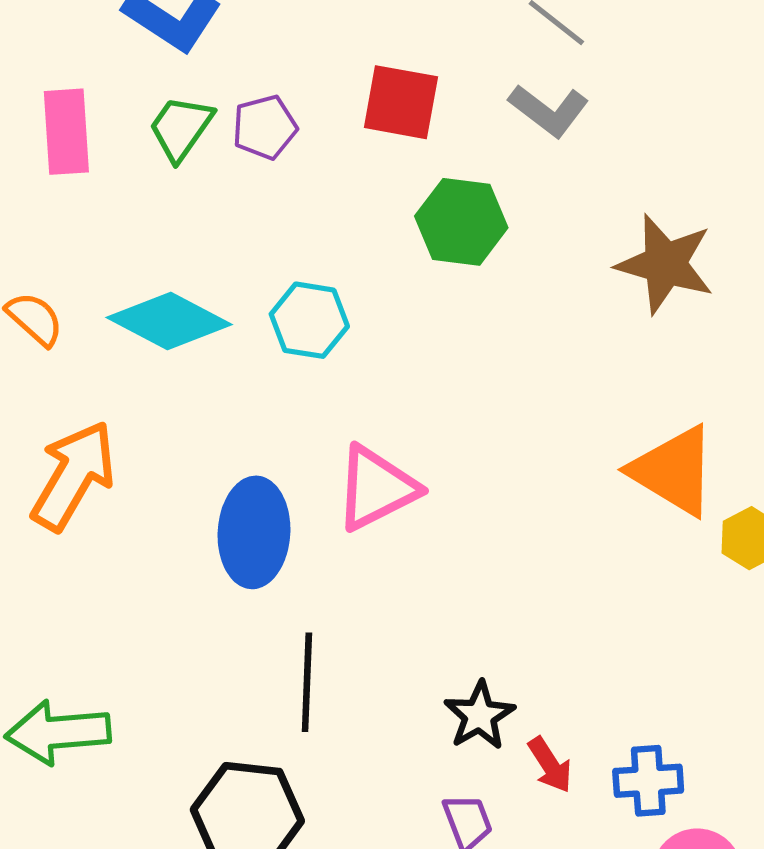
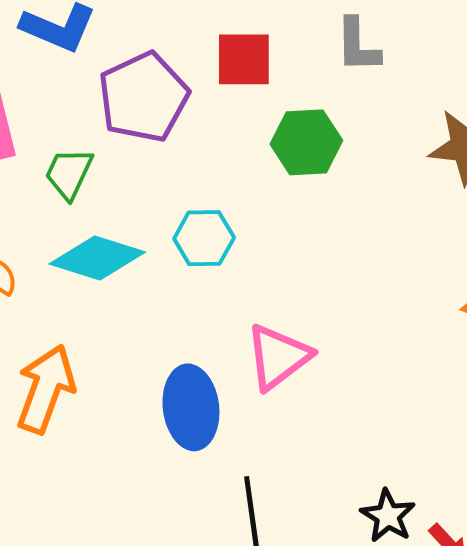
gray L-shape: (549, 110) -> (358, 45), turned 62
purple pentagon: (265, 127) -> (144, 97), size x1.8
green trapezoid: (181, 128) -> (69, 173), moved

